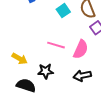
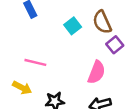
pink line: (56, 45) -> (35, 62), moved

